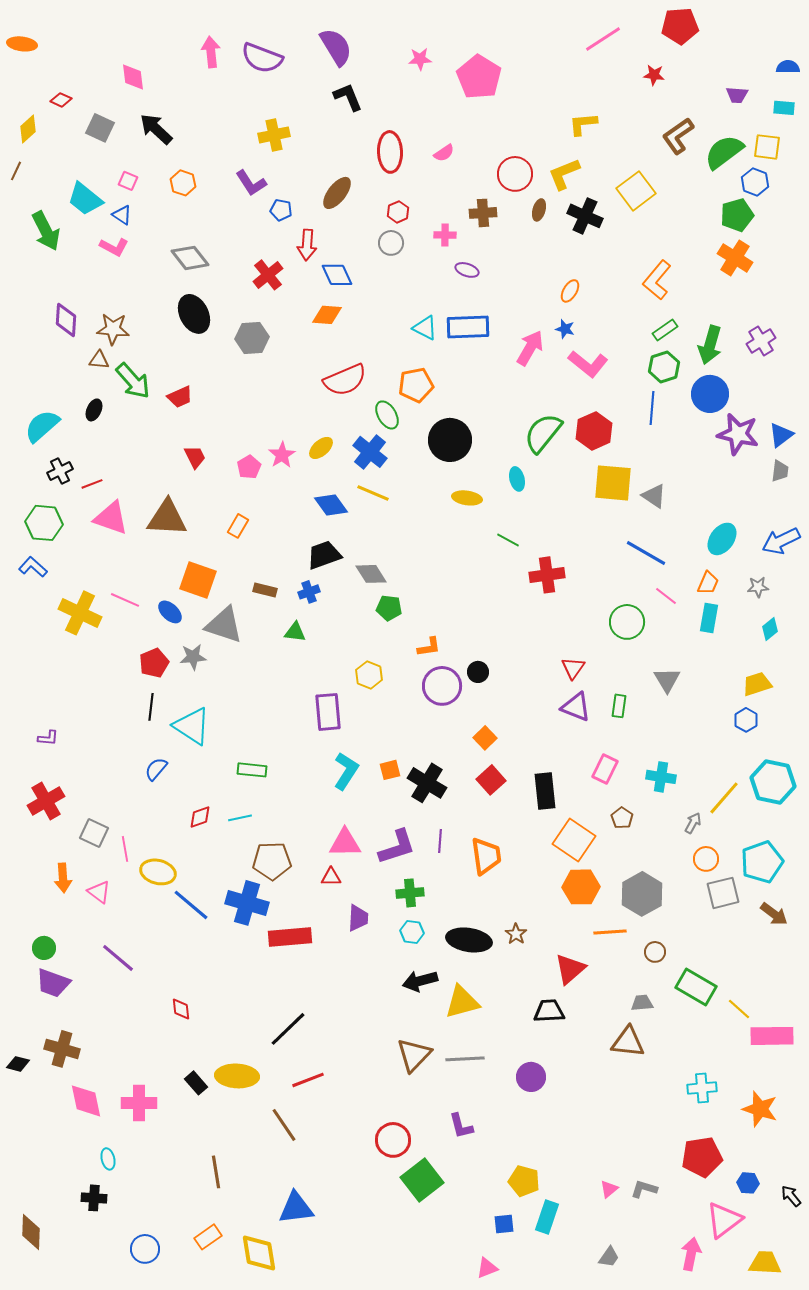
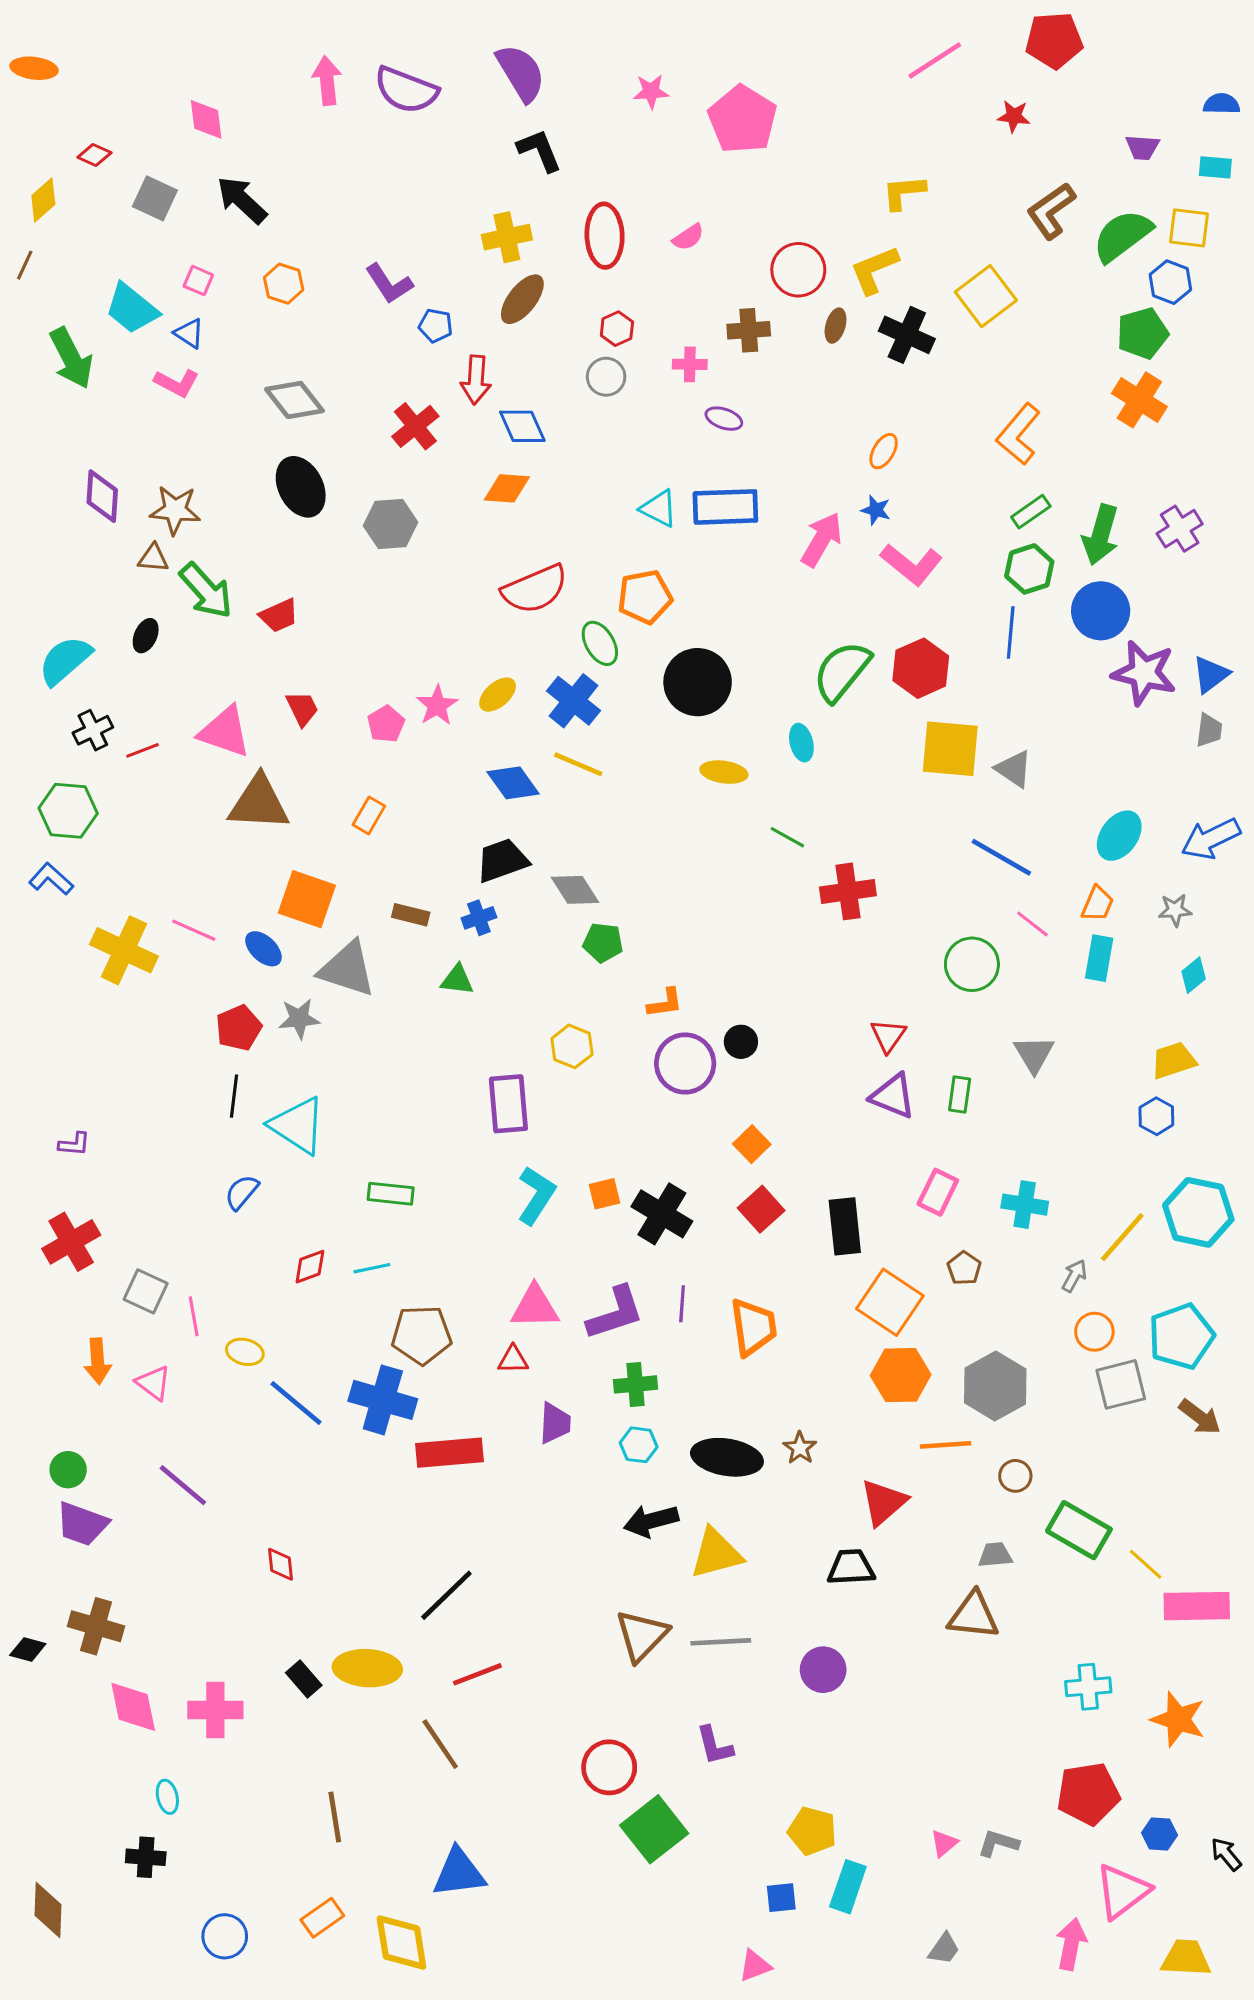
yellow cross: (274, 135) -> (507, 237), moved
pink triangle: (111, 518) -> (225, 732), moved
yellow ellipse: (158, 872) -> (245, 1352), size x0.7

